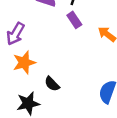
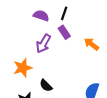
purple arrow: (15, 34) -> (43, 44), moved

